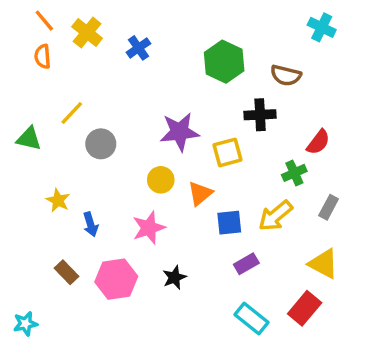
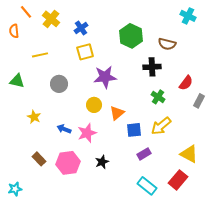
orange semicircle: (43, 57) -> (14, 31), moved
yellow line: (72, 113) -> (40, 55), moved, turned 35
yellow square: (228, 152) -> (85, 52), moved
green cross: (294, 173) -> (158, 97), moved, turned -32
gray rectangle: (329, 207) -> (199, 101), moved
blue arrow: (91, 224) -> (64, 129), moved, turned 128

